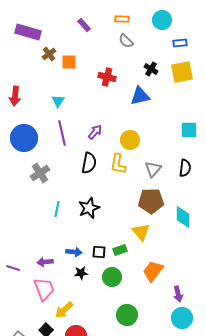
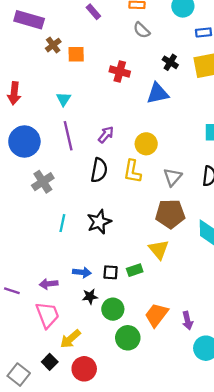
orange trapezoid: (153, 271) -> (156, 315), moved
green circle: (112, 277) -> (113, 309), moved
purple arrow: (178, 294) -> (187, 321), moved
green circle: (127, 315) -> (128, 338), moved

